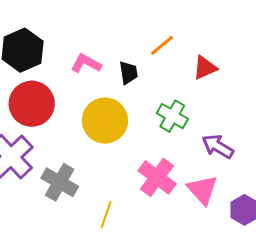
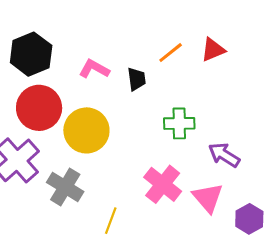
red triangle: (205, 68) -> (213, 50), moved
green cross: (172, 116) -> (179, 123), turned -32
yellow circle: (105, 121) -> (86, 130), moved

